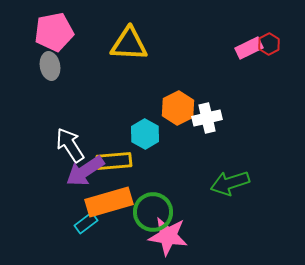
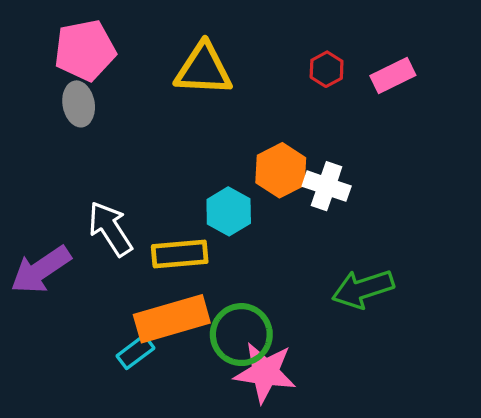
red hexagon: (269, 44) -> (327, 69), moved
white cross: (207, 118) -> (327, 186), turned 32
purple arrow: (85, 171) -> (41, 270), moved

